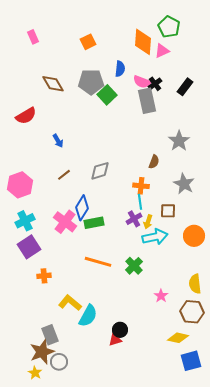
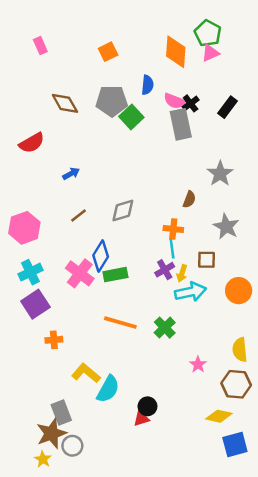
pink triangle: (162, 51) -> (210, 53), moved
blue arrow: (58, 141) -> (71, 174), turned -88

